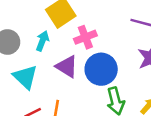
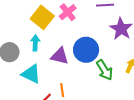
pink cross: (85, 37) -> (68, 12), moved

